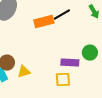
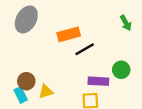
black line: (62, 15) -> (85, 49), moved

